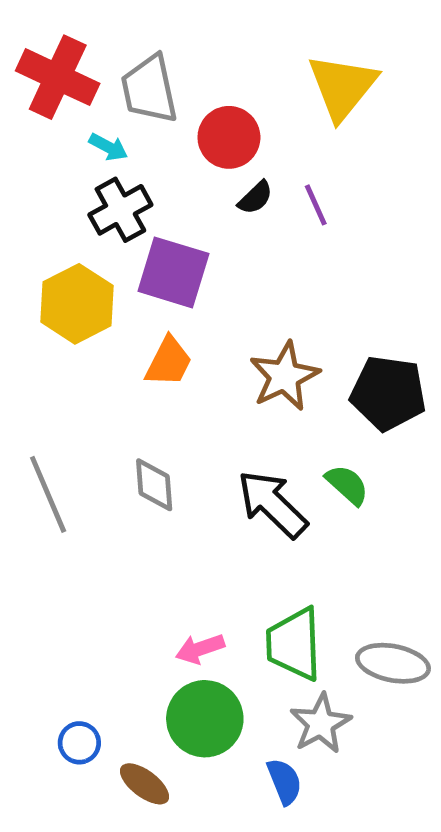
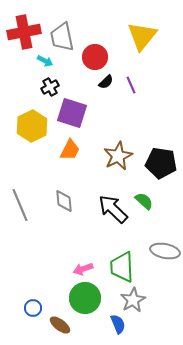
red cross: (58, 77) -> (24, 32), turned -36
black cross: (120, 210) -> (50, 87), size x0.7
gray ellipse: (393, 663) -> (165, 251), moved

